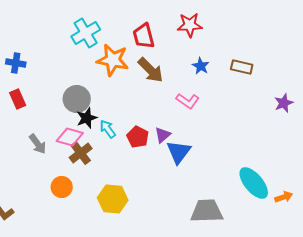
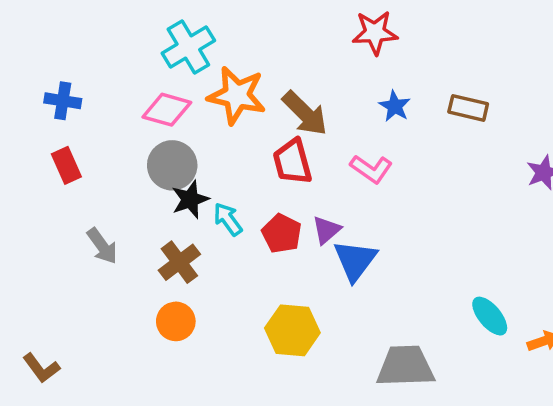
red trapezoid: (144, 36) -> (292, 162), moved
pink diamond: (70, 137) -> (167, 110), moved
cyan ellipse: (254, 183) -> (490, 316), size x0.7
orange circle: (62, 187) -> (176, 321), moved
yellow hexagon: (113, 199) -> (292, 330), moved

